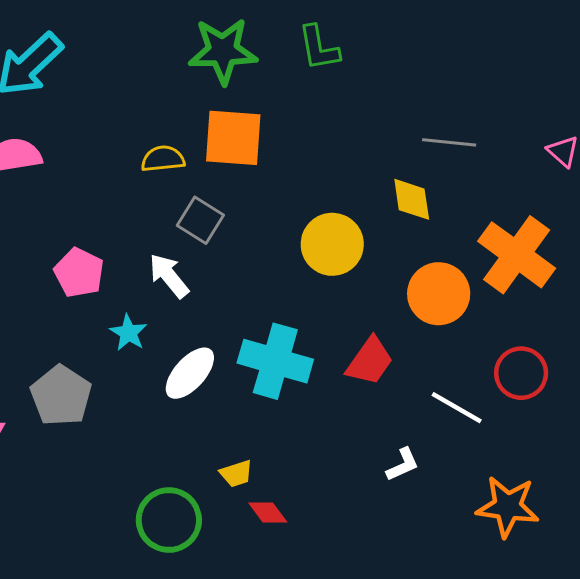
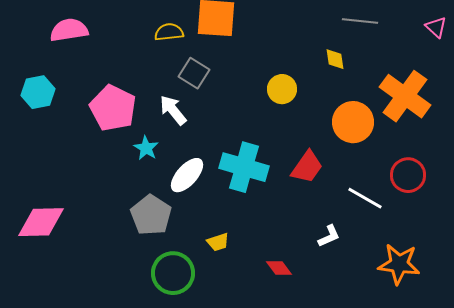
yellow diamond: (412, 199) -> (335, 59), size x0.7
yellow circle: (332, 244) -> (282, 89), size x0.7
pink pentagon: (79, 273) -> (113, 108), size x1.4
gray pentagon: (61, 396) -> (151, 215), moved
red diamond: (268, 513) -> (279, 268), moved

